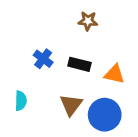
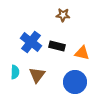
blue cross: (43, 59) -> (31, 42), size x1.5
brown triangle: (71, 105) -> (37, 75), moved

